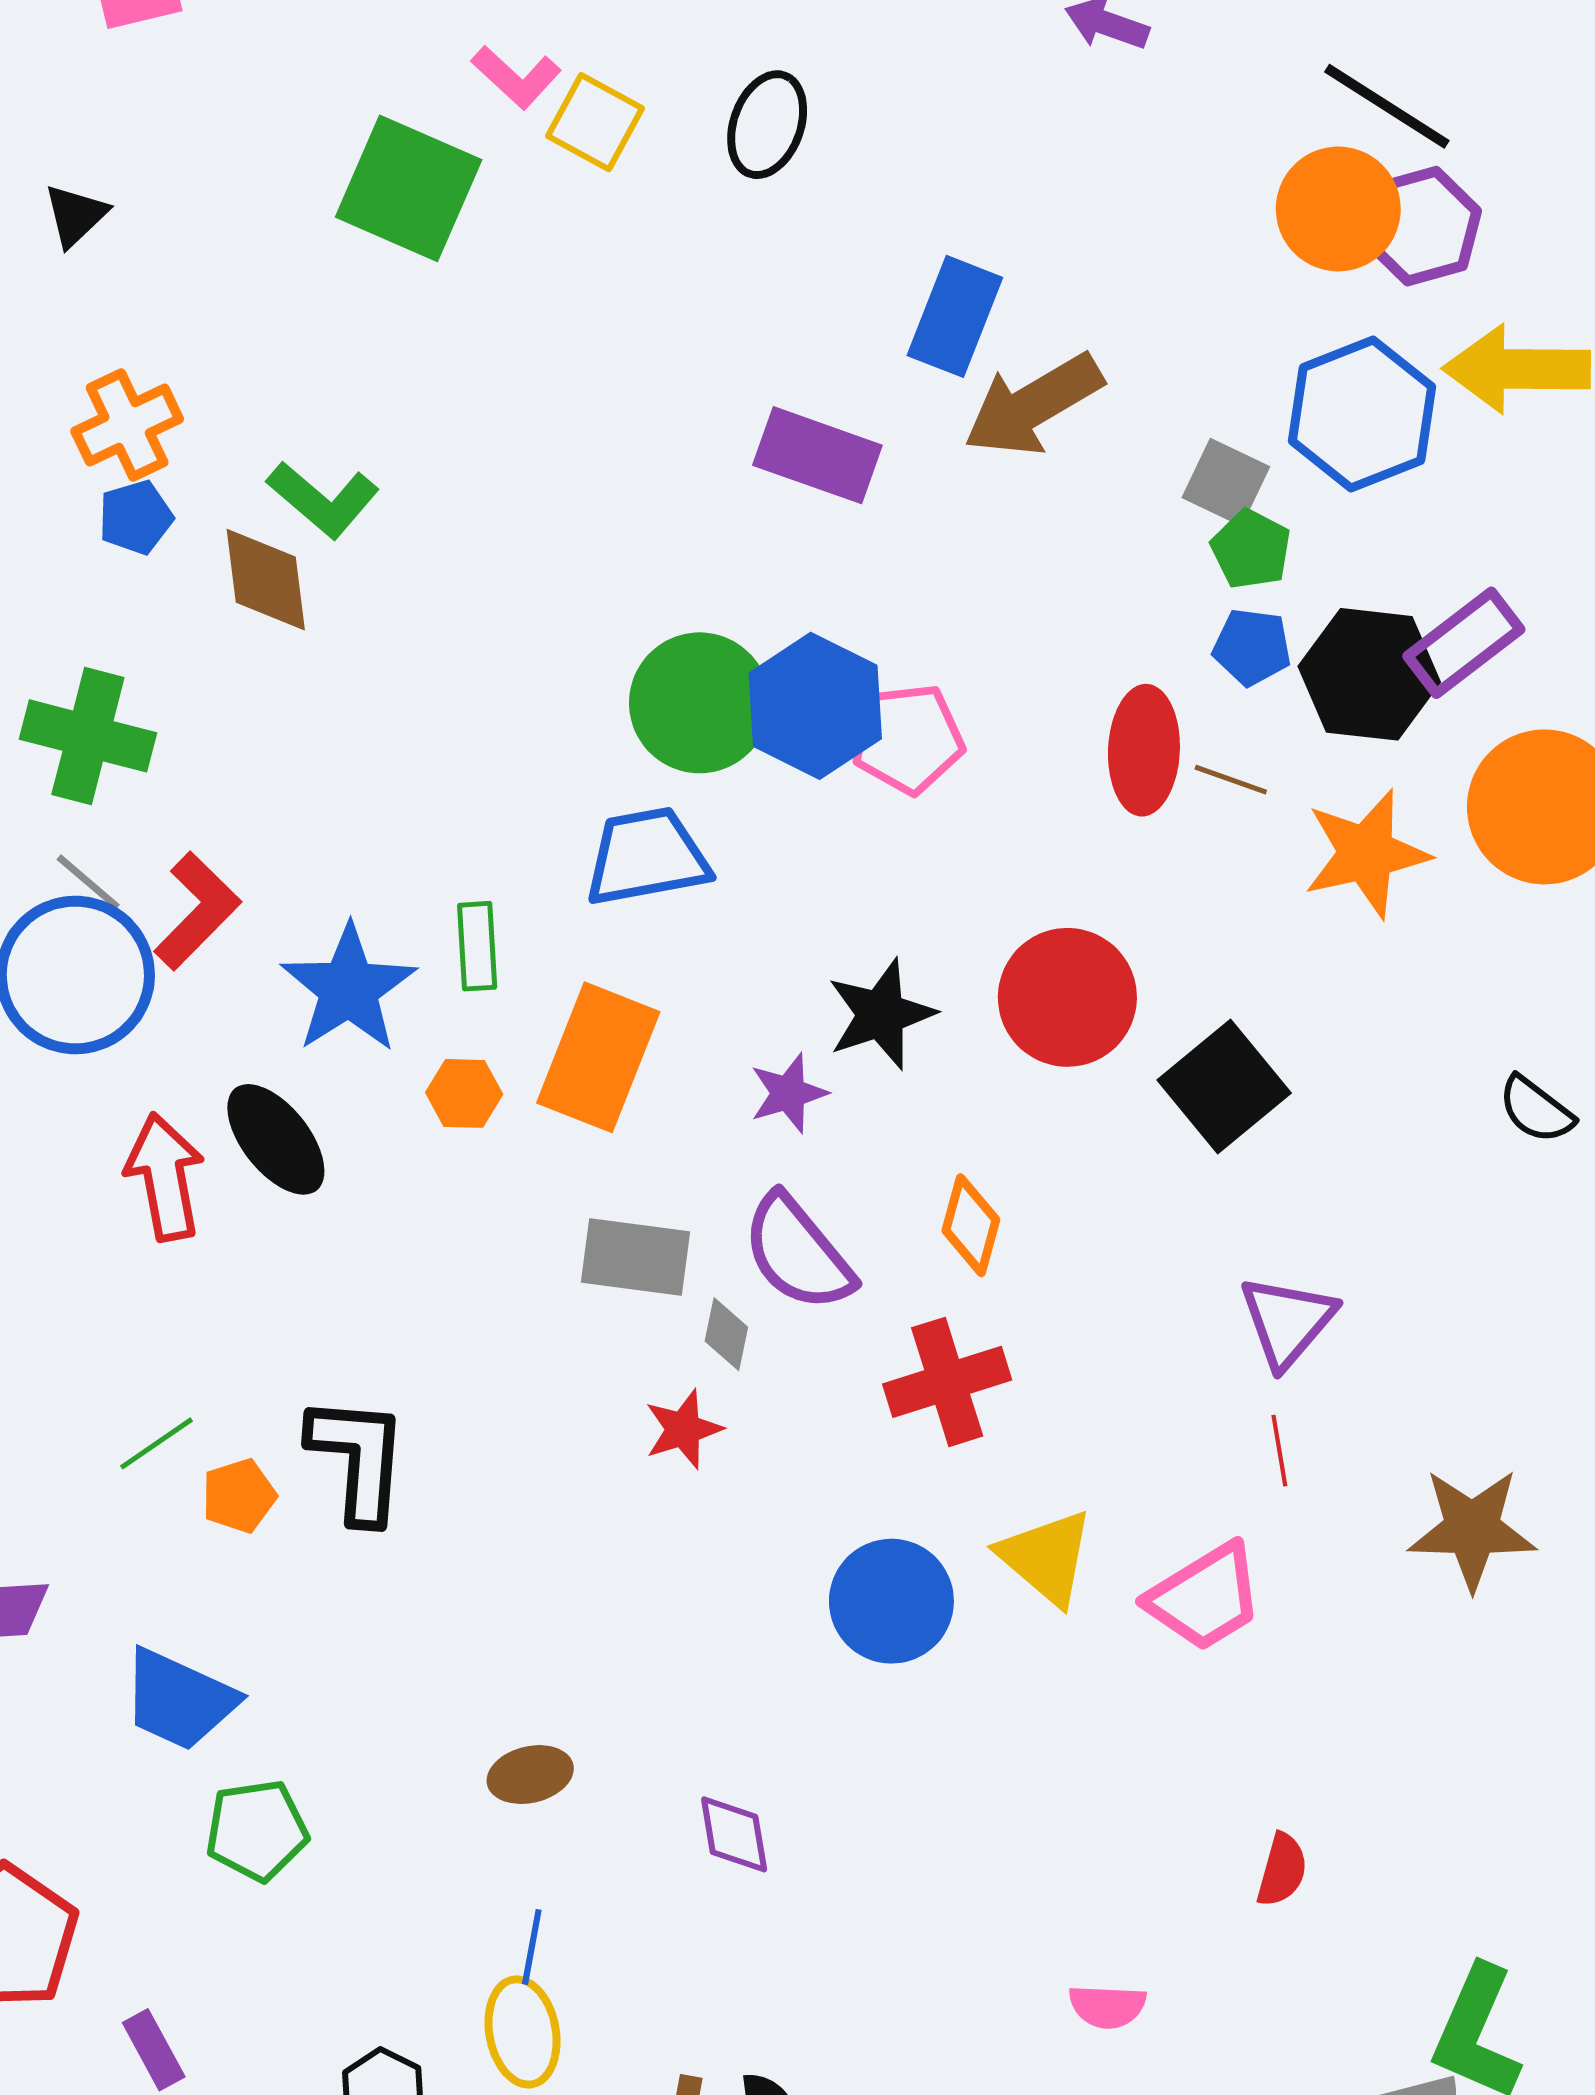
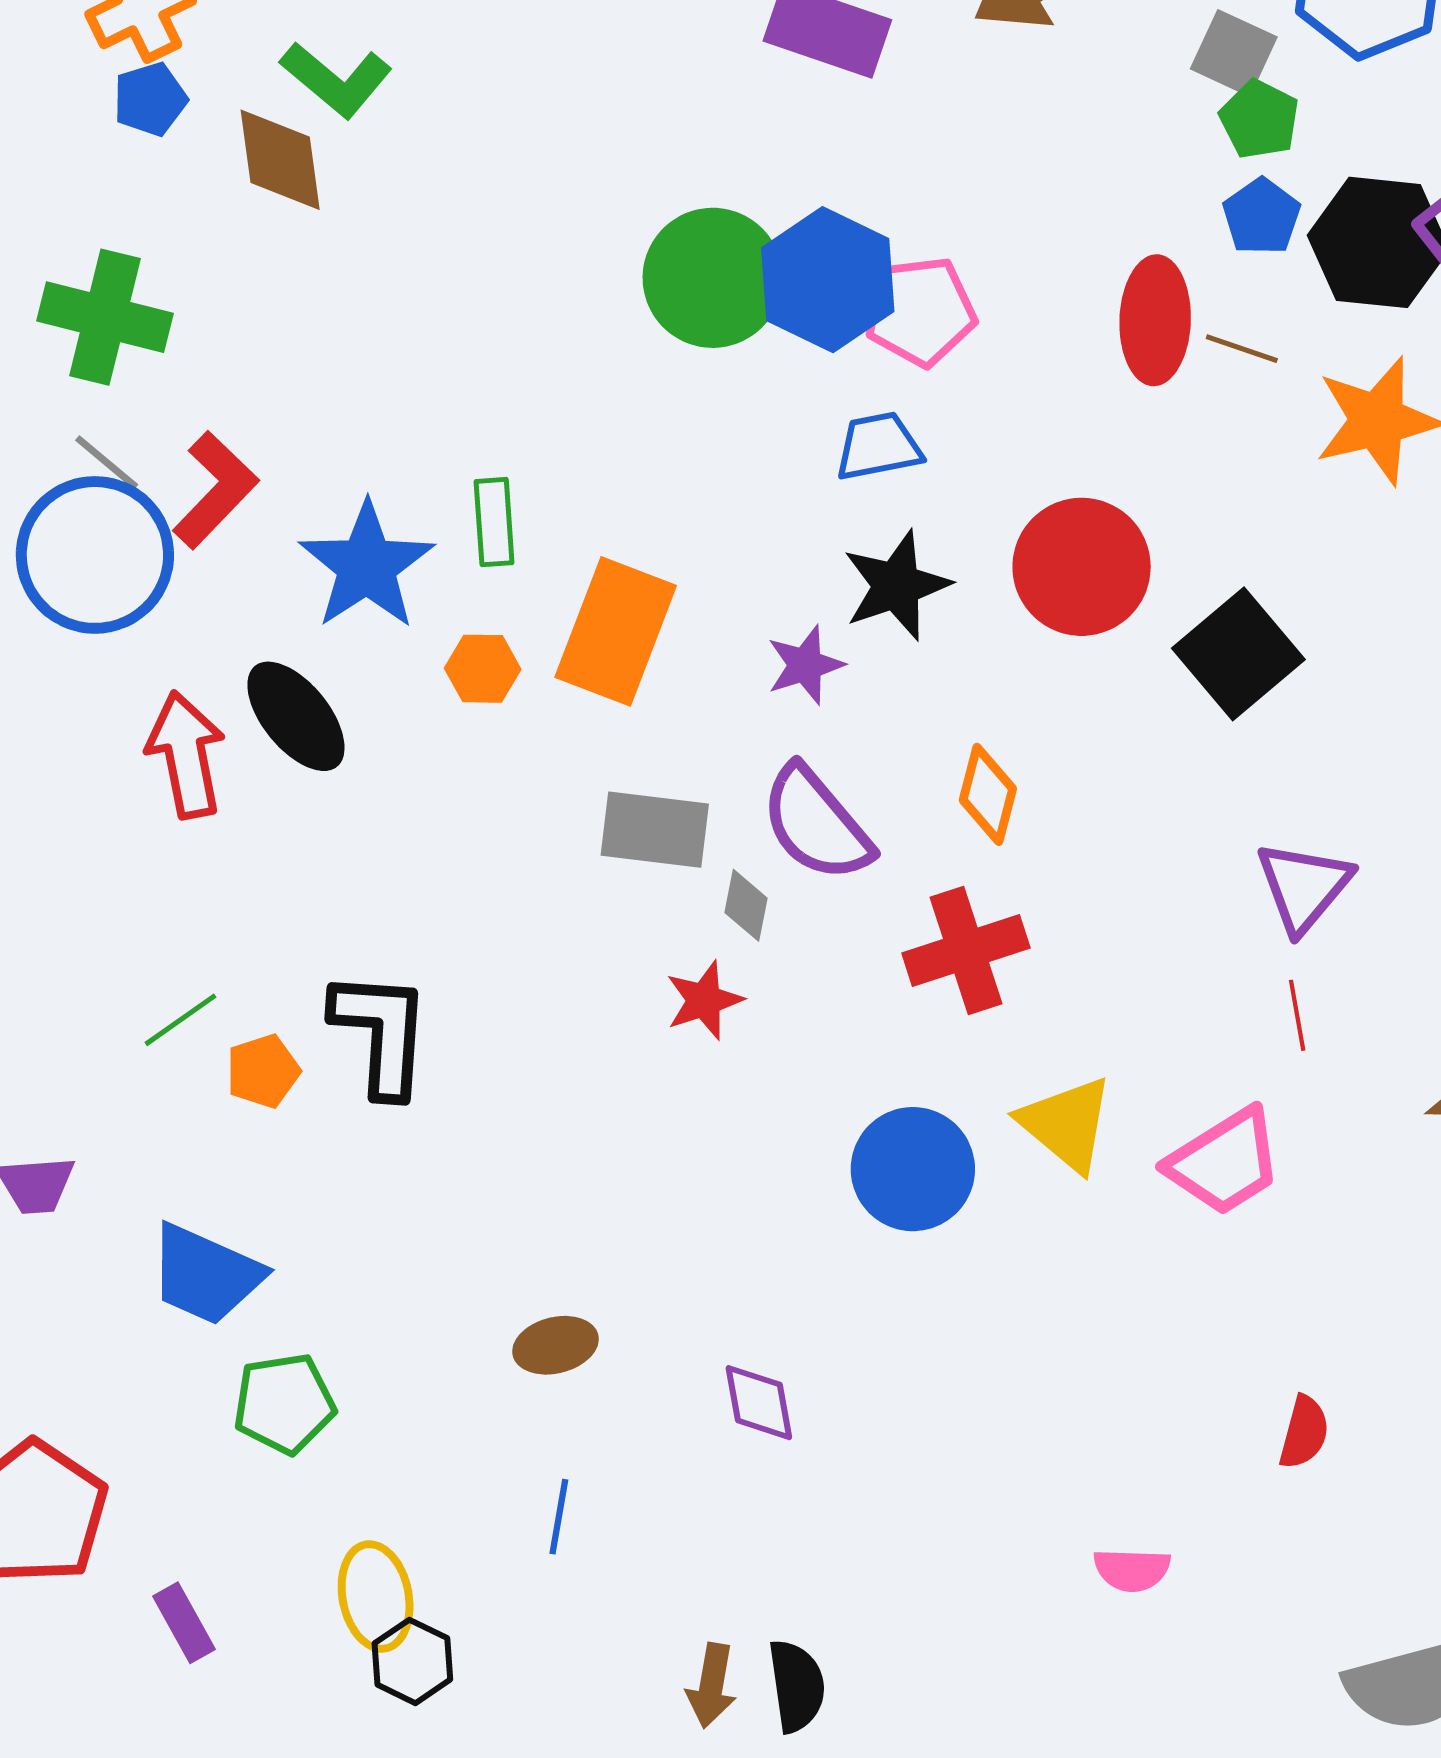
blue pentagon: (1252, 647) -> (1262, 217), turned 30
blue trapezoid: (647, 857) -> (878, 446), moved, size x0.7
yellow ellipse: (523, 2032) -> (376, 1596), moved

